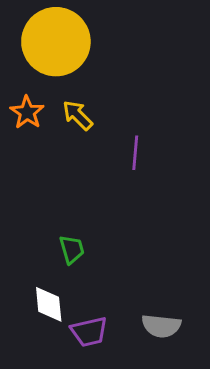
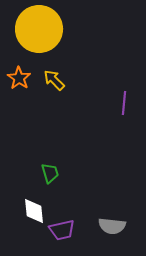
purple line: (135, 153) -> (124, 103), moved

